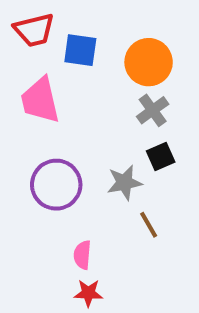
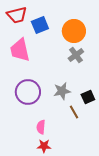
blue square: (80, 50) -> (40, 25), turned -30
black square: (161, 156) -> (88, 97), moved

